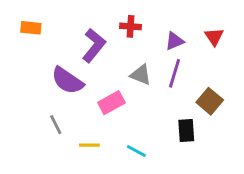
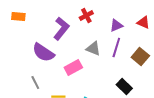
red cross: (130, 26) -> (86, 16), turned -32
red triangle: (214, 37) -> (143, 22), turned -32
brown square: (210, 101) -> (140, 56), moved
black rectangle: (186, 130) -> (124, 86), turned -42

